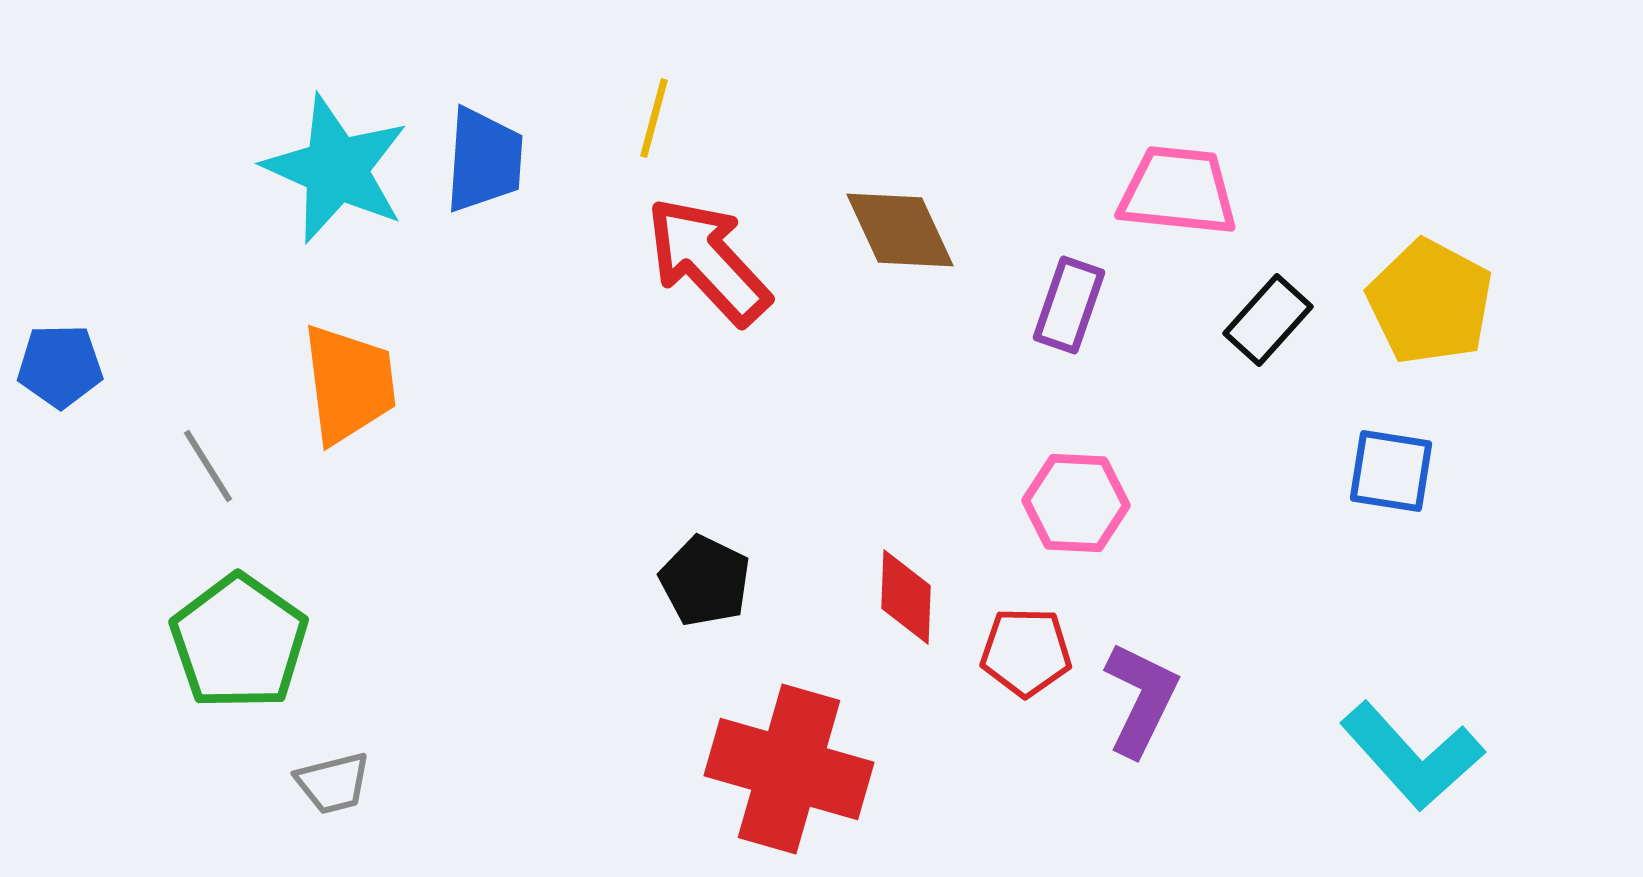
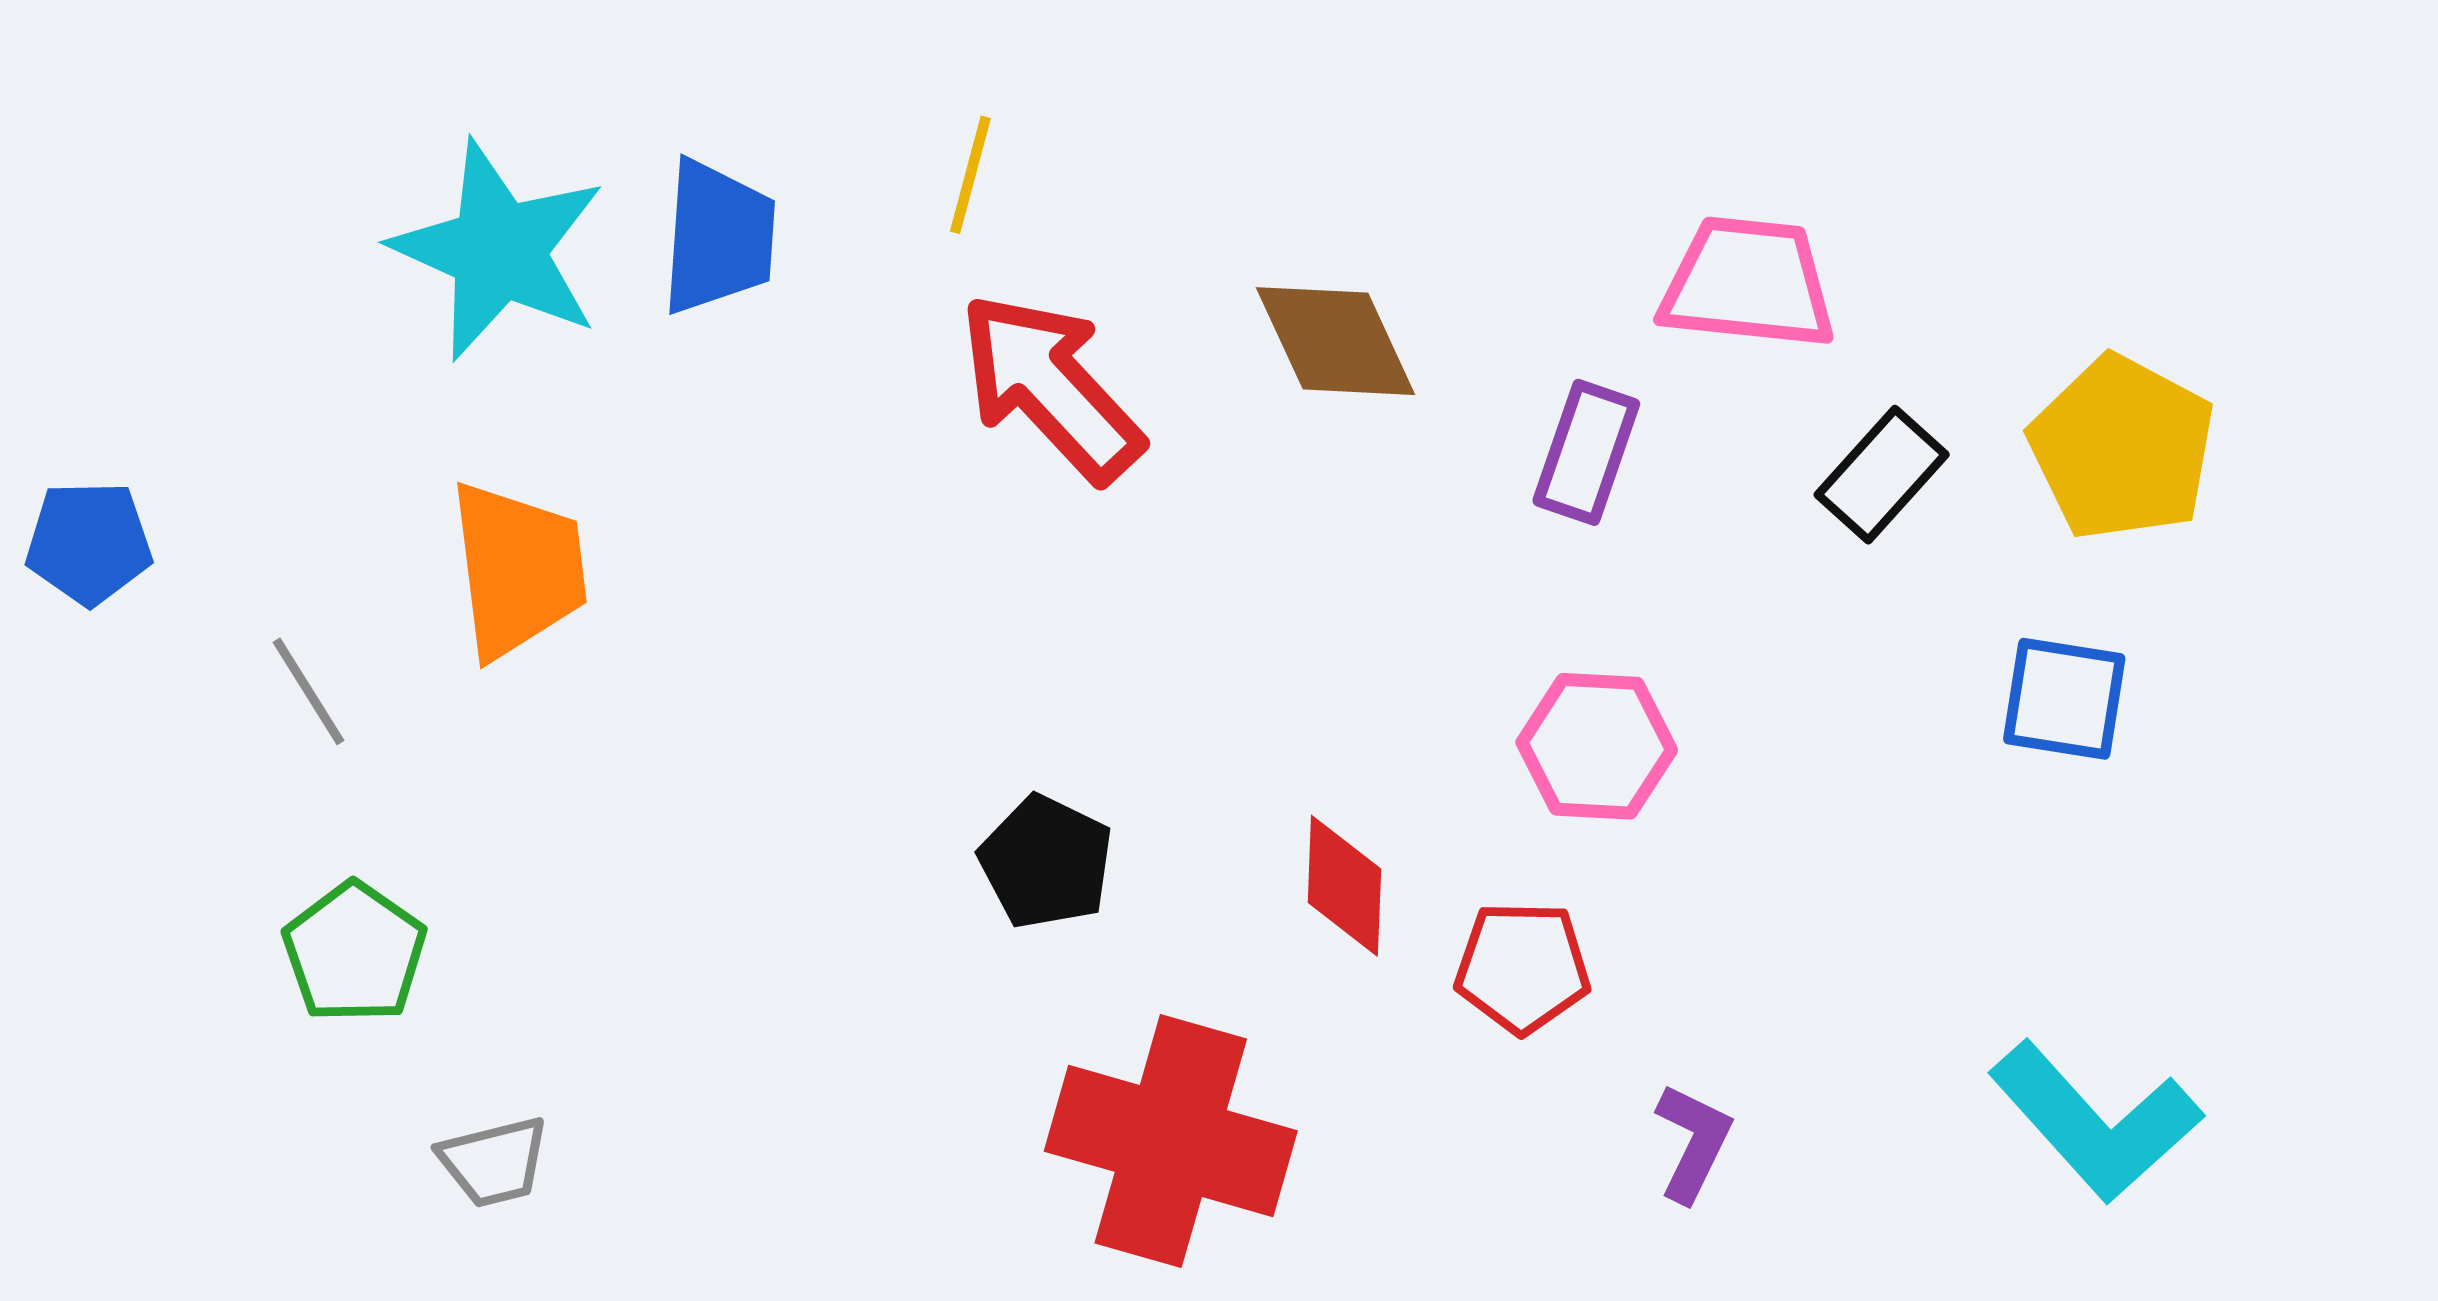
green pentagon: (239, 642) -> (355, 953), size x0.7
purple L-shape: (1141, 699) -> (1693, 1142), moved, size x0.7

